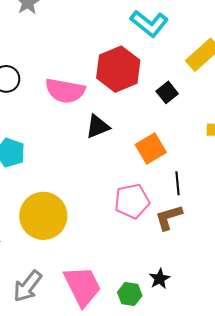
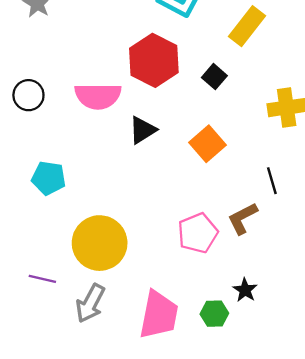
black line: (177, 183) -> (272, 181), moved
pink pentagon: (132, 201) -> (198, 233), moved
gray arrow: (28, 286) -> (90, 303), moved
pink trapezoid: (82, 286) -> (159, 315), turned 48

